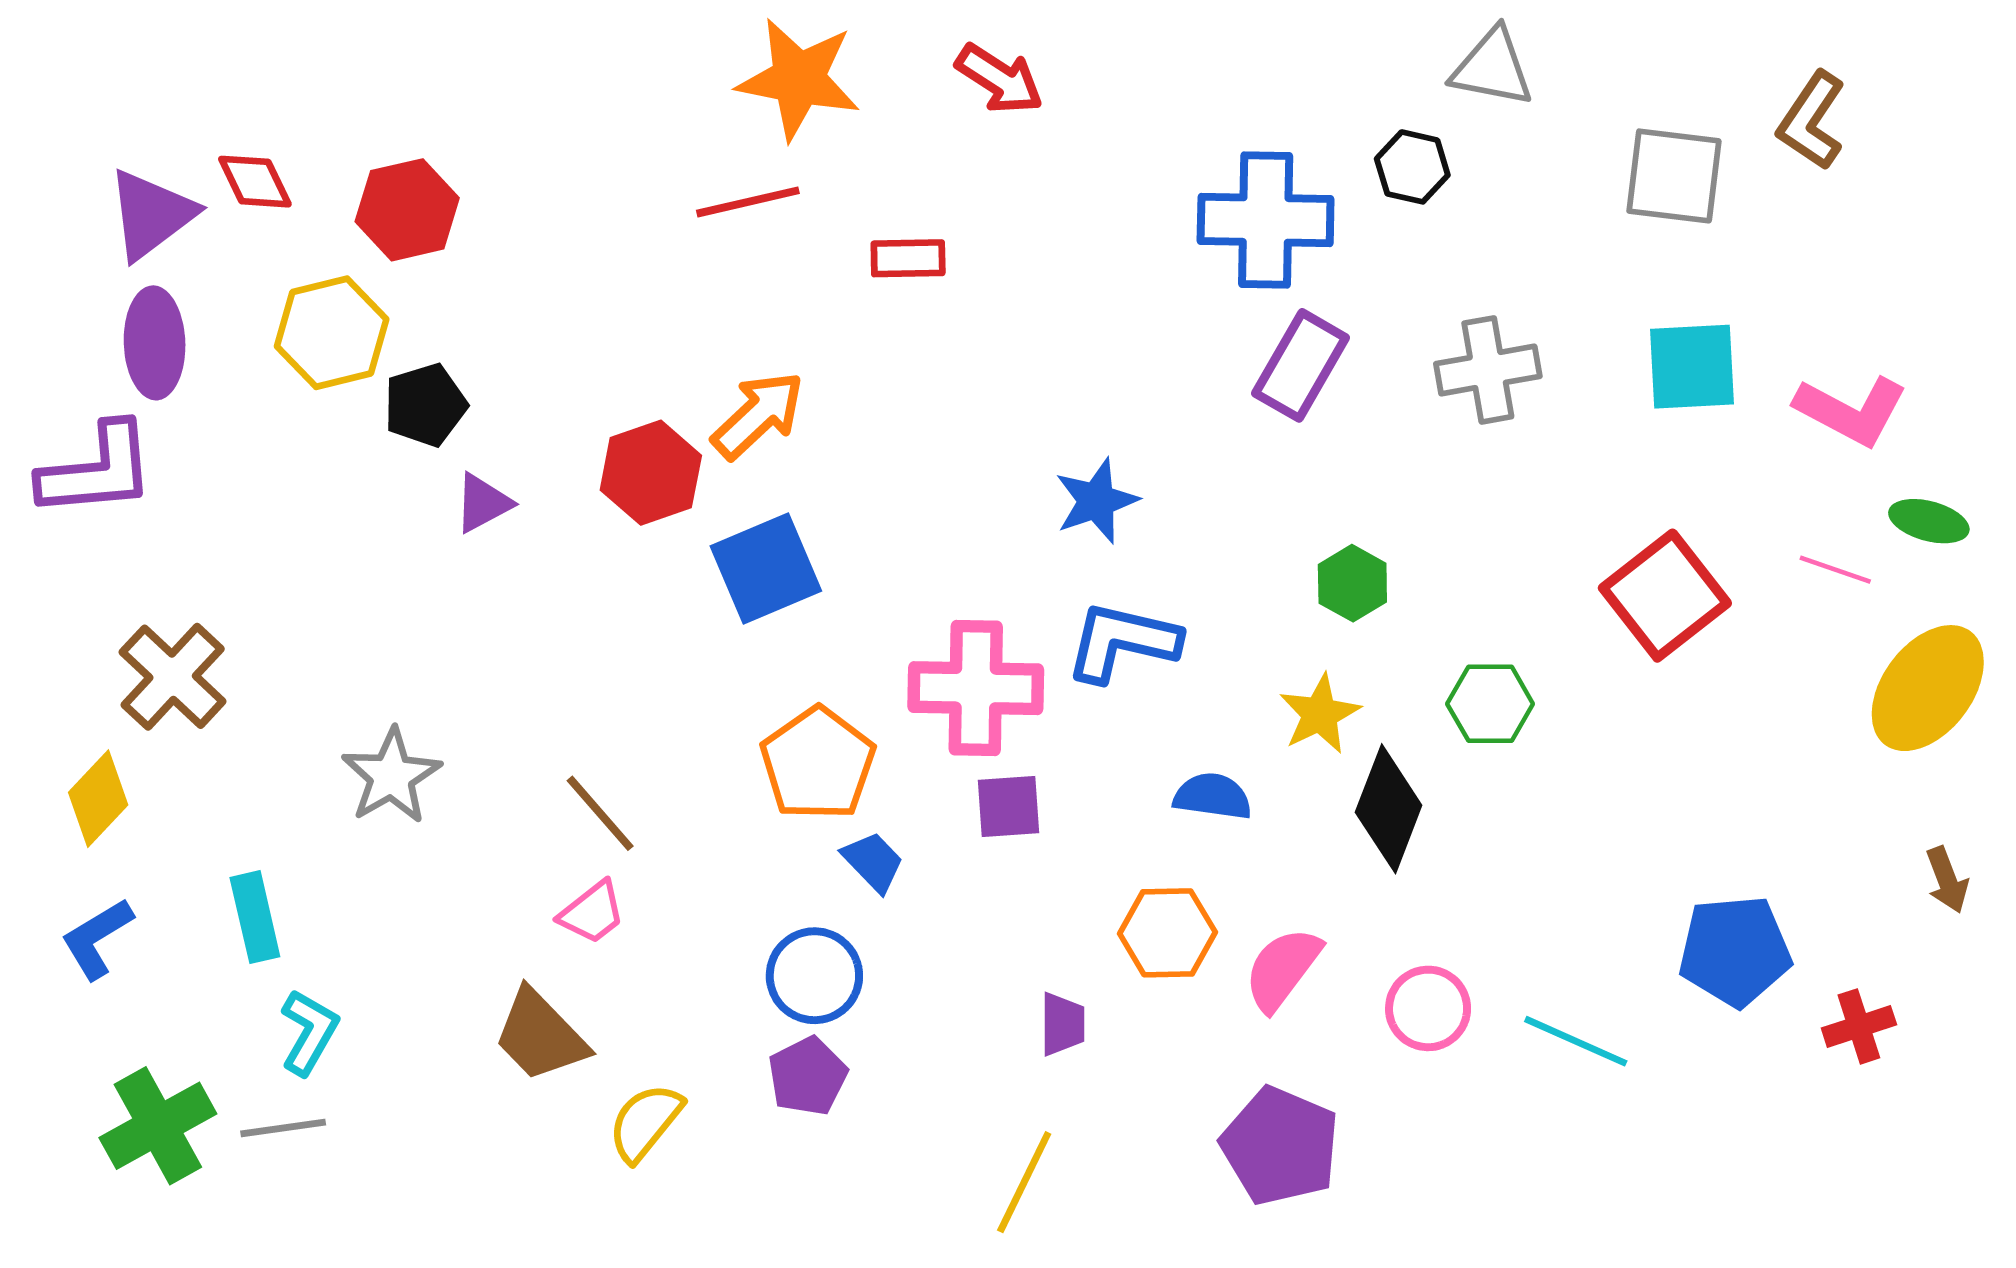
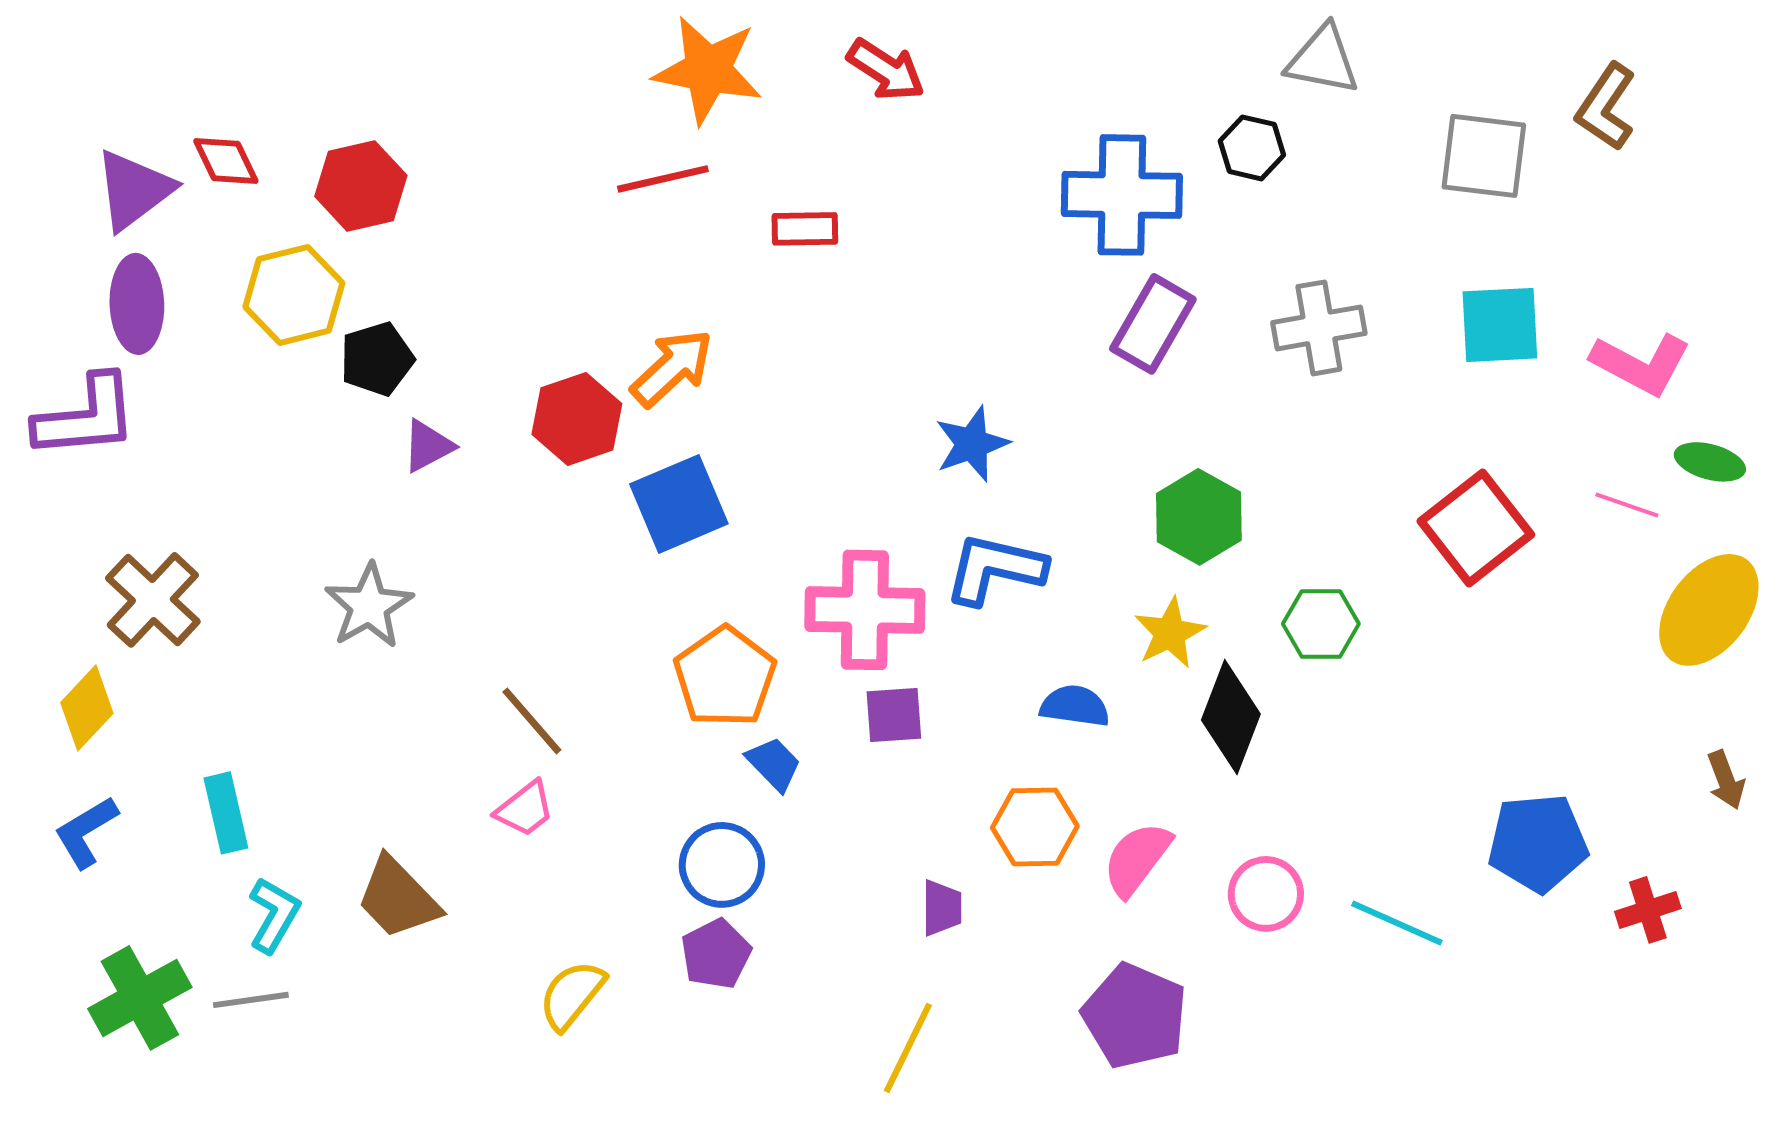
green hexagon: (1352, 583) -> (1199, 517), size x1.4
gray star: (391, 776) -> (369, 606), moved
brown trapezoid: (540, 1036) -> (398, 898), moved

